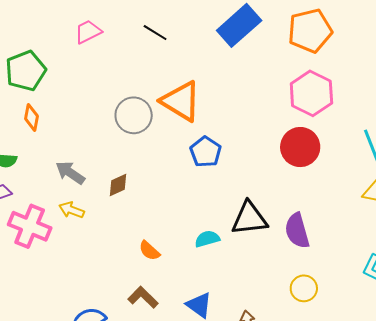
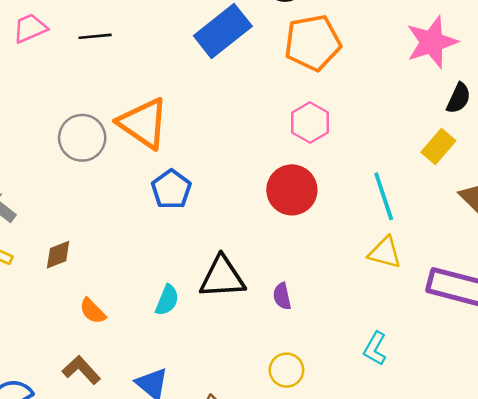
black line: (155, 33) -> (95, 36), moved, turned -40
pink hexagon: (311, 93) -> (310, 122), size x0.7
brown diamond: (118, 185) -> (58, 255), moved
purple semicircle: (297, 231) -> (282, 296), size x0.6
cyan semicircle: (207, 239) -> (167, 300), turned 125

